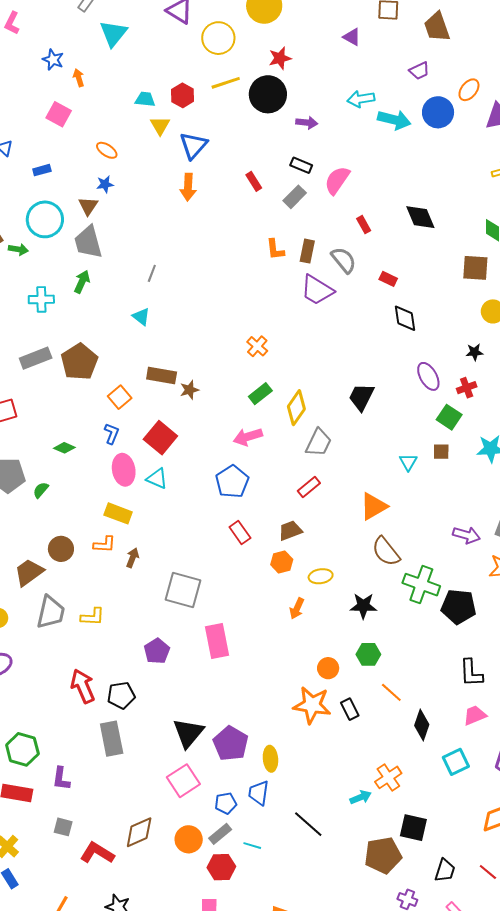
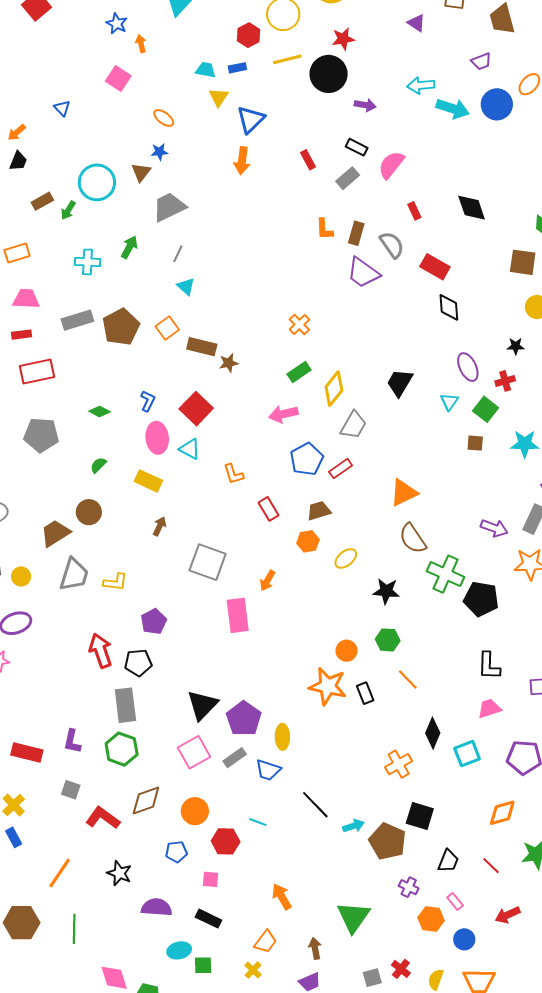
red hexagon: (183, 95) -> (249, 35), moved
blue rectangle: (42, 170) -> (237, 68), moved
gray trapezoid: (88, 242) -> (169, 207), moved, turned 75
green arrow: (18, 249) -> (68, 210), turned 108
gray line: (152, 273) -> (178, 254), moved
red rectangle: (388, 279) -> (435, 267), size x1.6
orange square: (120, 397) -> (167, 328), moved
cyan triangle: (408, 462) -> (449, 402), moved
blue pentagon: (232, 482) -> (307, 459), moved
green semicircle: (41, 490) -> (98, 465), moved
orange L-shape: (104, 544) -> (233, 474), moved, turned 65
yellow ellipse: (321, 576) -> (346, 558), turned -35
orange arrow: (297, 608) -> (267, 581), moved
purple pentagon: (157, 651) -> (154, 622), moved
black diamond: (422, 725) -> (433, 733), moved
green hexagon: (22, 749) -> (122, 749), moved
blue trapezoid: (259, 793) -> (268, 770), turned -84
cyan arrow: (361, 797) -> (353, 826), moved
blue pentagon: (226, 803) -> (176, 852), moved
gray rectangle: (220, 834) -> (235, 758), moved
brown pentagon: (383, 855) -> (388, 841), turned 30

